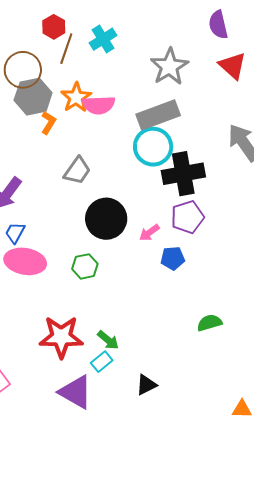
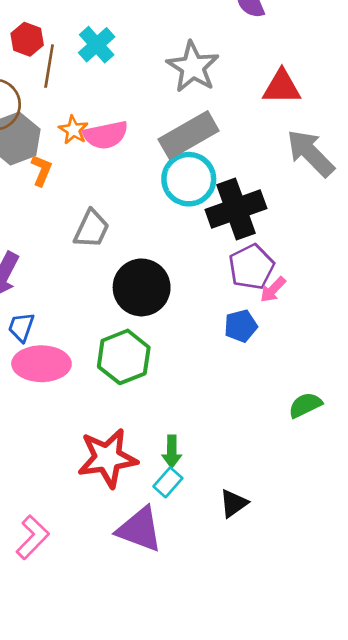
red triangle: (233, 66) -> (282, 87), moved, turned -32
orange star: (76, 97) -> (73, 130), size x0.7
pink arrow: (149, 233) -> (273, 290), moved
green hexagon: (85, 266) -> (124, 357), size x1.5
green arrow: (108, 340) -> (172, 452), turned 60

